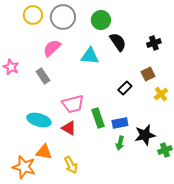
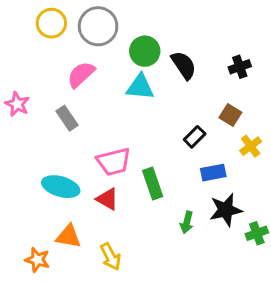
green circle: (101, 20) -> (145, 51), moved
brown square: (148, 74) -> (230, 115), turned -32
blue rectangle: (120, 123) -> (213, 173), moved
orange star: (24, 167) -> (37, 260), size x0.7

